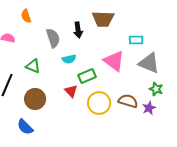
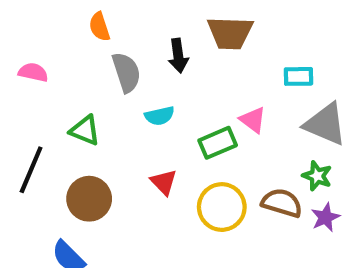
orange semicircle: (26, 16) -> (99, 27), moved
pink triangle: (114, 61) -> (253, 120), size x0.6
green rectangle: (87, 76) -> (218, 143), moved
green star: (156, 89) -> (317, 176), moved

